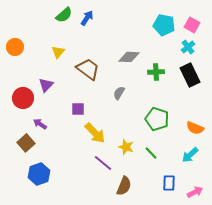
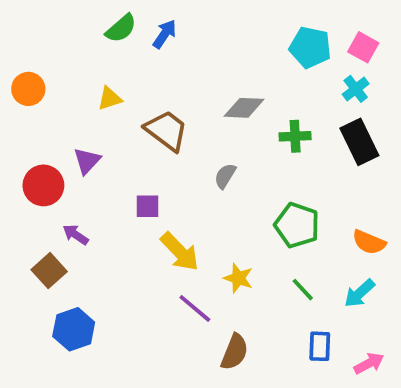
yellow triangle: (58, 52) -> (110, 98), turned 32
green line: (151, 153) -> (303, 290), moved

